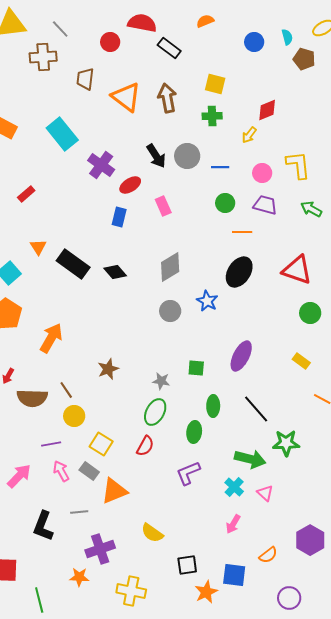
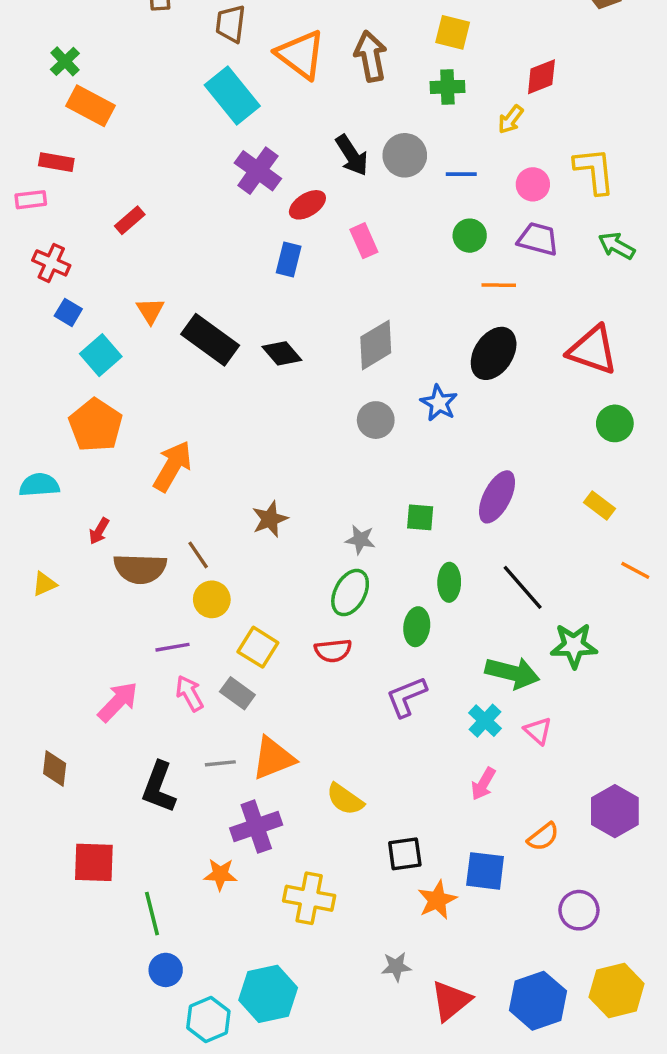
cyan rectangle: (62, 134) -> (232, 96), moved
red semicircle: (145, 446) -> (333, 651), turned 55
orange triangle: (114, 491) -> (273, 758), moved

